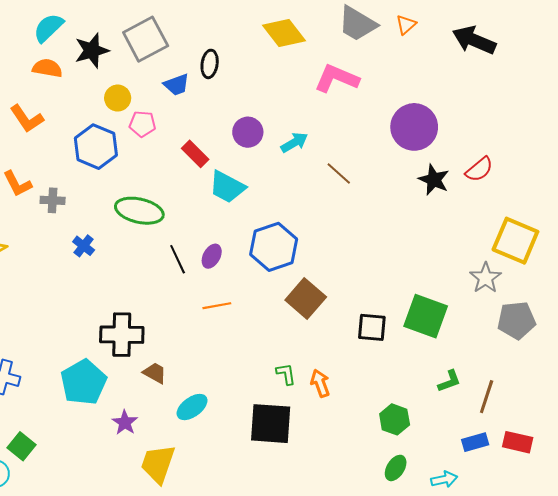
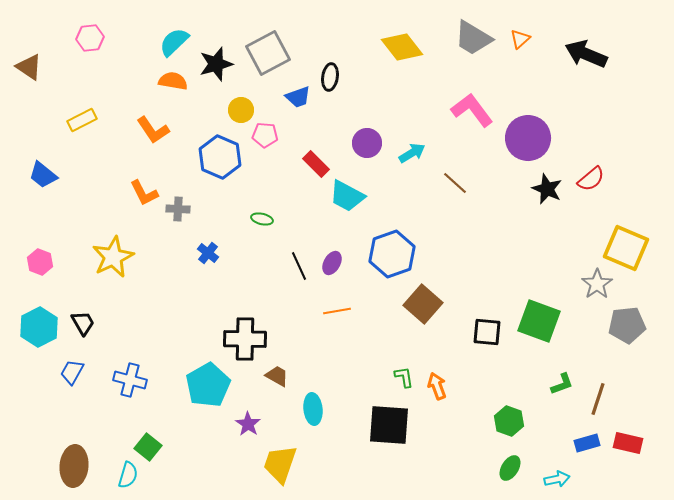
pink L-shape: (337, 78) -> (472, 110), moved, turned 30
green ellipse: (139, 211) -> (262, 219), size x0.5
cyan ellipse: (192, 407) -> (313, 409), turned -60

